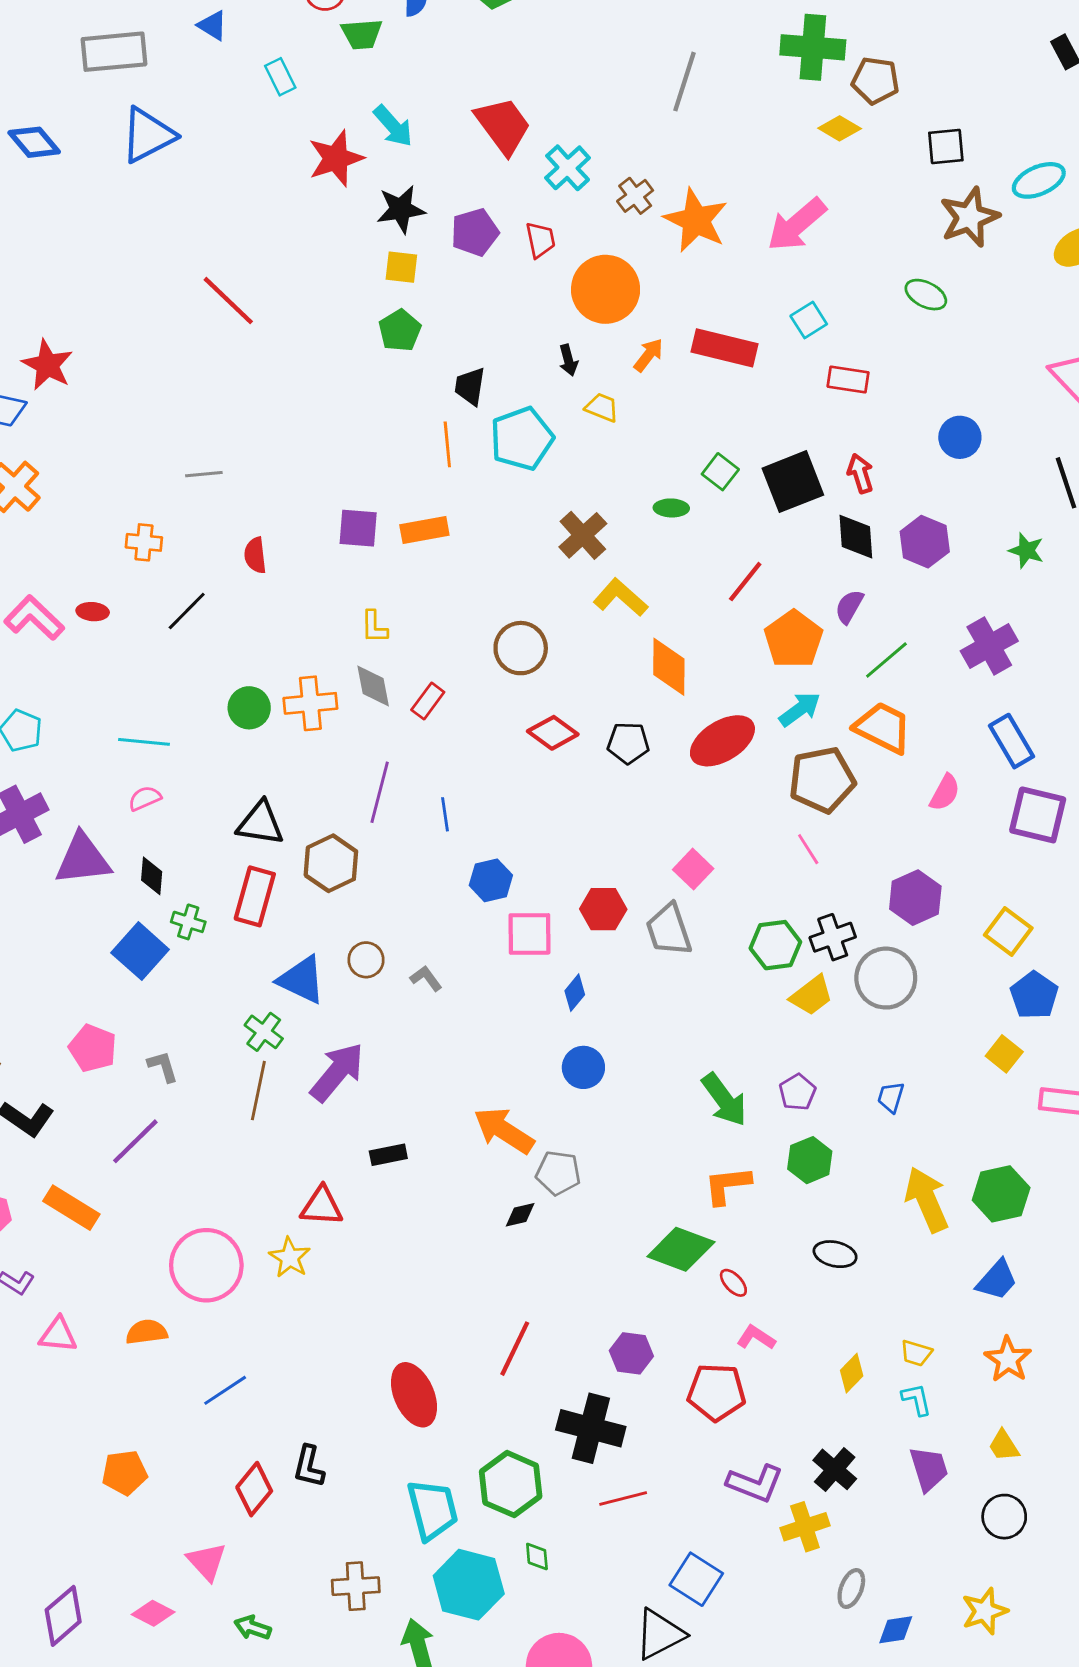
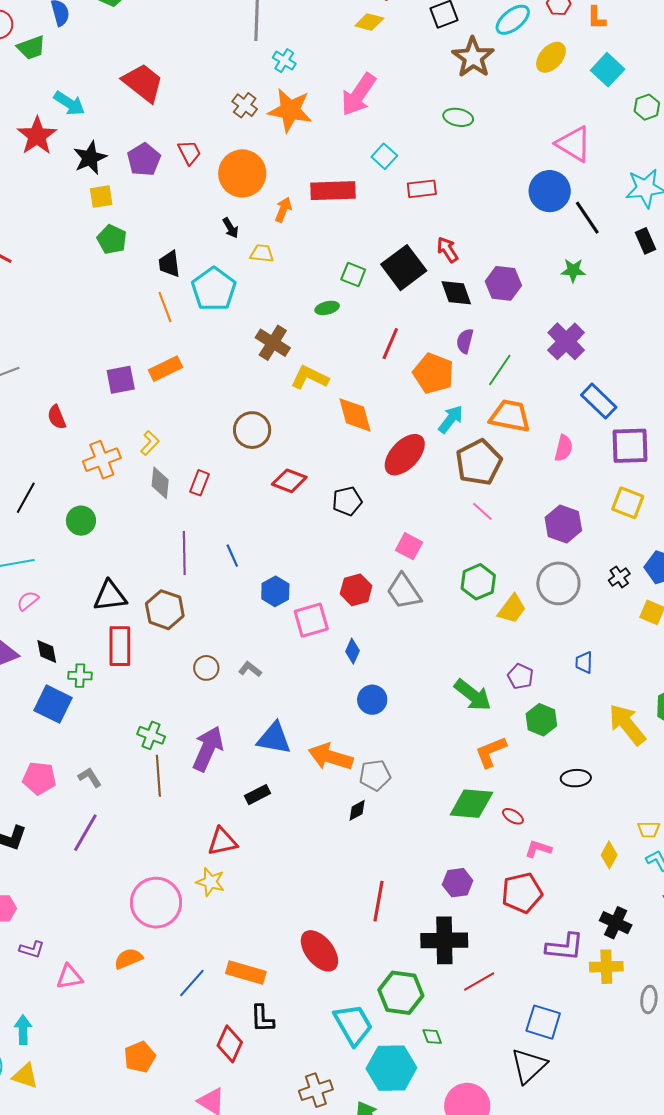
cyan cross: (568, 168) -> (284, 61), moved, size x0.7
blue circle: (960, 437) -> (550, 191), moved, size x1.4
black line: (187, 611) -> (26, 498), moved
yellow L-shape: (374, 627) -> (150, 443), turned -120
gray diamond: (373, 686) -> (160, 483), turned 32
orange cross: (310, 703) -> (102, 460), moved
black pentagon: (628, 743) -> (347, 501), moved
yellow square: (1008, 932) -> (628, 503), moved
black cross: (833, 937) -> (619, 577), moved, size x0.7
blue triangle: (302, 980) -> (274, 738), moved
orange rectangle: (71, 1208) -> (246, 972), moved
yellow cross: (805, 1527) -> (606, 967), turned 32

